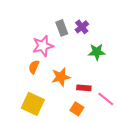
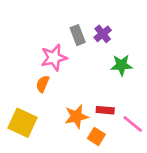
orange star: (61, 77) -> (76, 116), moved
yellow square: (33, 104) -> (23, 123), moved

